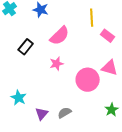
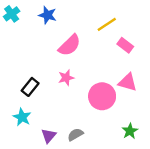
yellow line: (92, 18) -> (107, 24), turned 60
black rectangle: (26, 47) -> (30, 87), moved

